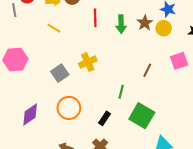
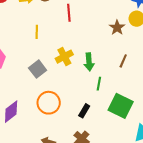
brown star: (145, 23) -> (117, 28), moved
green arrow: (121, 24) -> (89, 62), moved
yellow line: (54, 28) -> (37, 32), moved, turned 64

